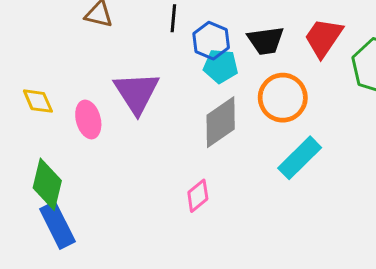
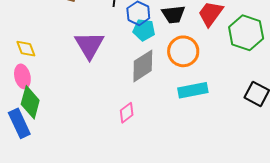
pink ellipse: (88, 119) -> (22, 76), moved
cyan rectangle: (300, 158) -> (193, 90), turned 32
blue rectangle: (57, 225) -> (19, 123), moved

